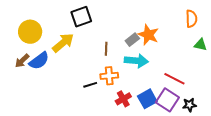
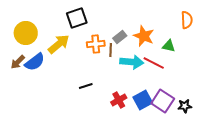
gray rectangle: (132, 40) -> (120, 37), moved
green triangle: (200, 45) -> (169, 46), moved
brown line: (106, 49) -> (111, 50), moved
orange cross: (109, 76) -> (96, 44), moved
red line: (174, 79) -> (154, 63), moved

